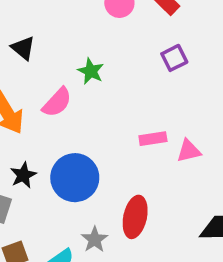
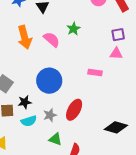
pink semicircle: (57, 102) -> (52, 39), turned -108
pink triangle: (189, 151) -> (116, 54), moved
black star: (23, 175) -> (25, 102), moved

